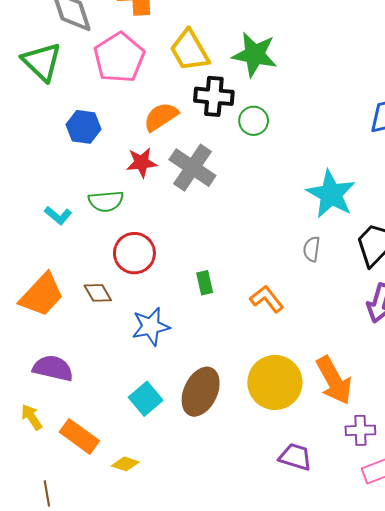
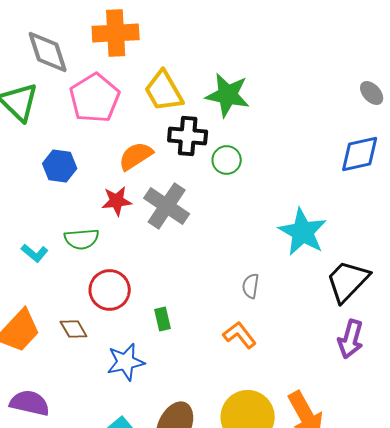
gray semicircle: (312, 249) -> (251, 286), moved
green rectangle: (205, 283) -> (163, 319), moved

